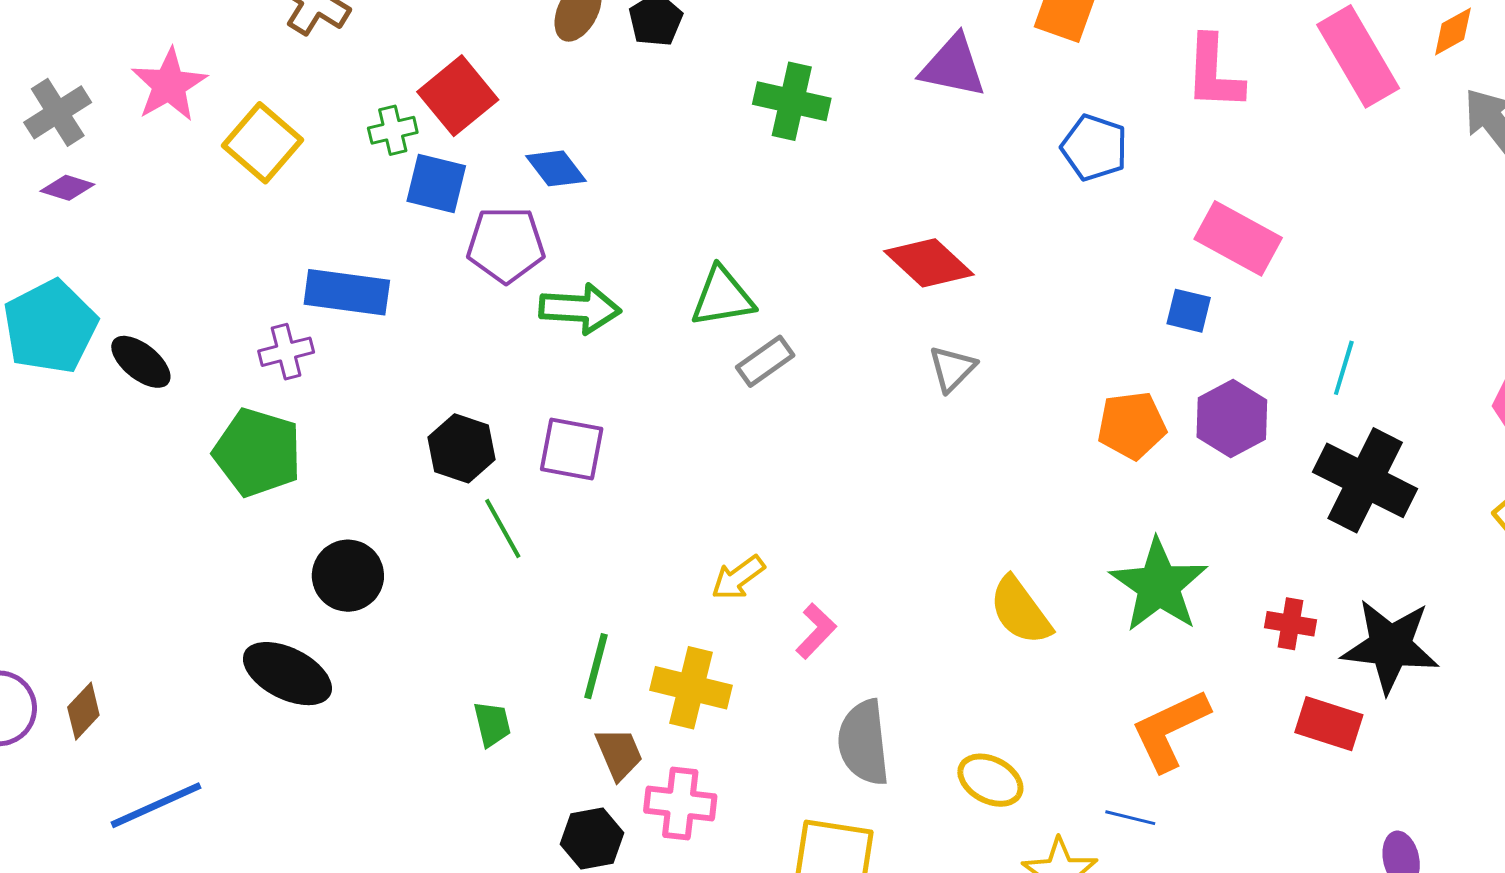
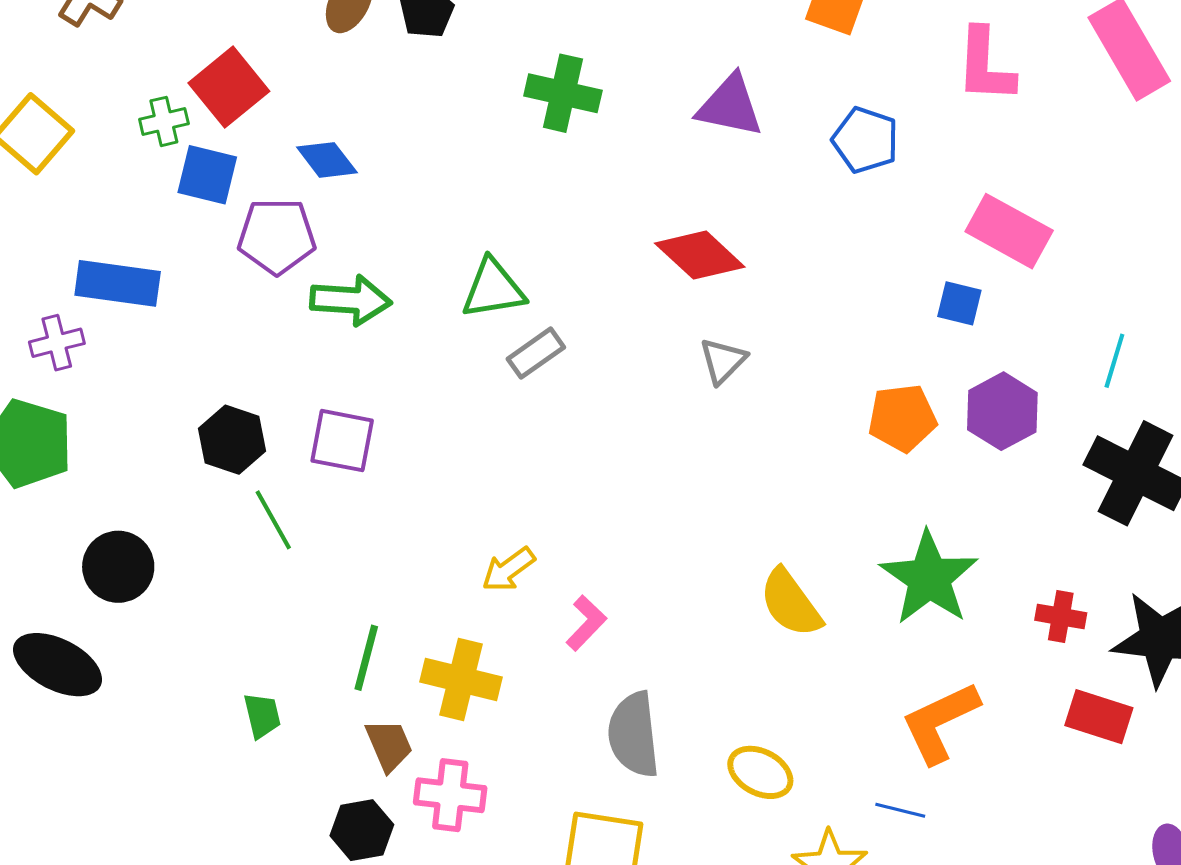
purple triangle: (953, 66) -> (730, 106), moved

